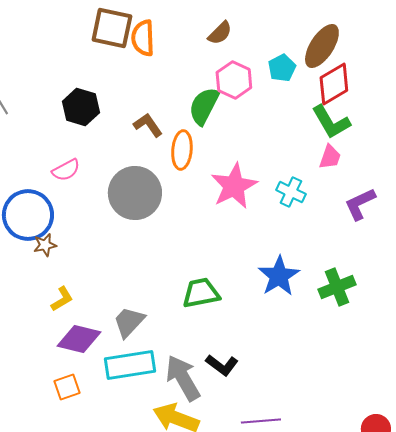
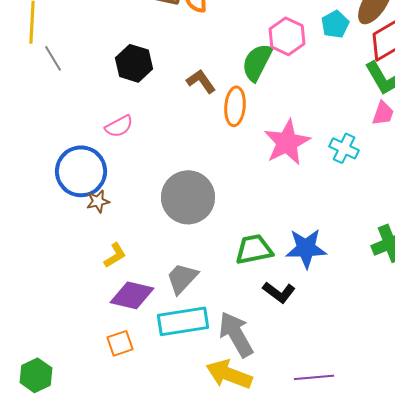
gray circle: (135, 193) -> (188, 197), moved
blue star: (279, 276) -> (306, 248), moved, turned 30
black L-shape: (222, 365) -> (279, 292), moved

